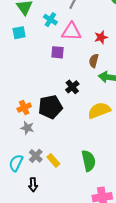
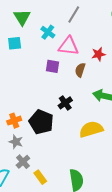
brown semicircle: (94, 61) -> (80, 70), moved
black pentagon: (50, 107) -> (41, 122), turned 30
gray cross: (36, 156) -> (23, 162), moved

